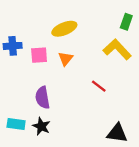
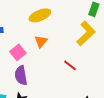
yellow L-shape: (117, 49) -> (86, 33), turned 90
pink square: (39, 55) -> (18, 52), moved, turned -35

